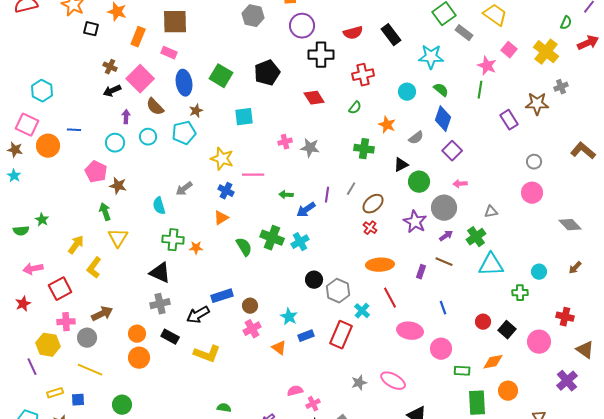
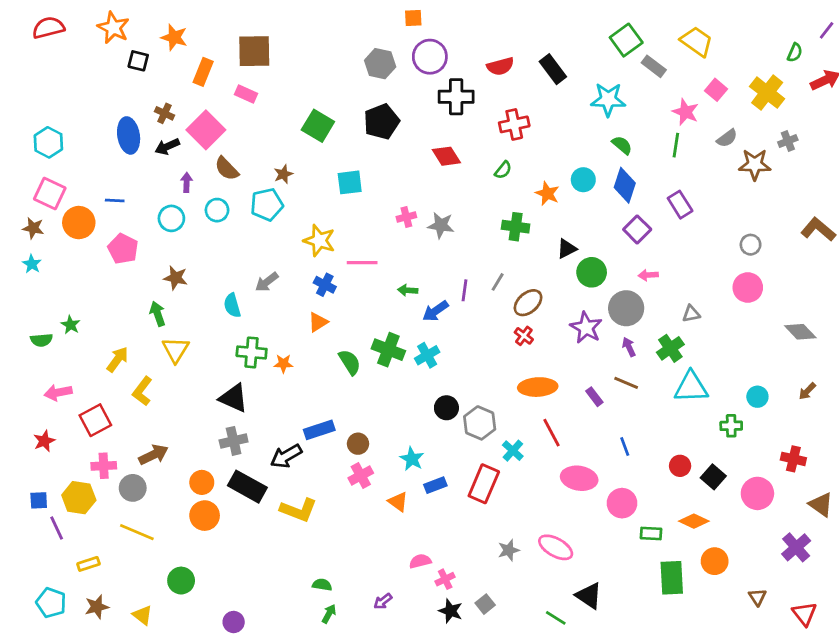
gray hexagon: (253, 16) -> (380, 64), moved
blue ellipse: (184, 83) -> (129, 135), moved
cyan hexagon: (42, 91) -> (48, 142), moved
cyan circle: (407, 92) -> (583, 180), moved
purple rectangle: (509, 120) -> (680, 205), moved
gray semicircle: (416, 138) -> (727, 138), moved
pink pentagon: (96, 172) -> (123, 249), moved
purple arrow: (446, 236) -> (629, 347), turned -80
purple rectangle: (421, 272) -> (594, 397), turned -56
black rectangle: (170, 337) -> (247, 487), size x1.5
orange diamond: (493, 362) -> (694, 521), turned 35
blue square: (78, 400) -> (39, 500), moved

